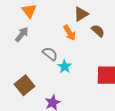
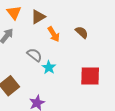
brown triangle: (81, 14) -> (38, 17), moved

